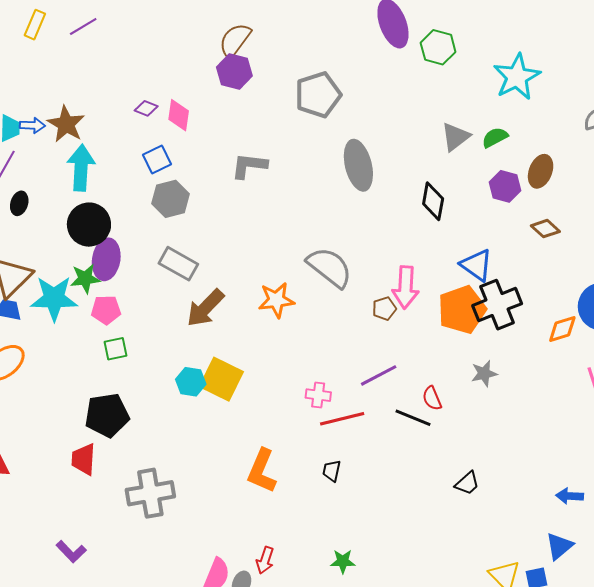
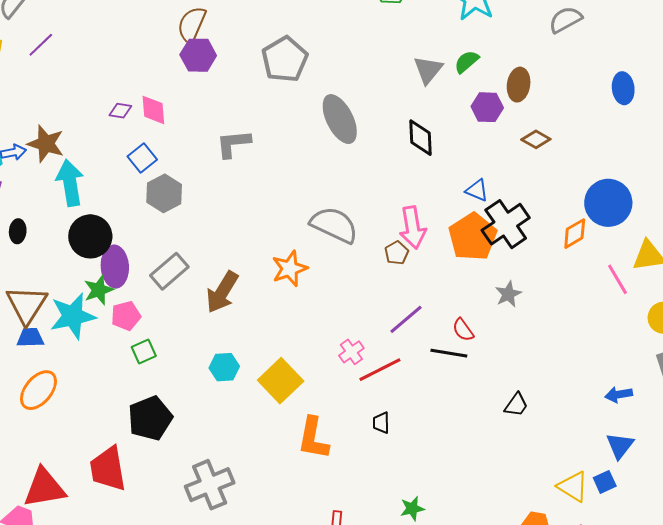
gray rectangle: (178, 264) -> (169, 271), moved, turned -57
blue triangle: (476, 265) -> (477, 190), size x0.7
yellow square: (221, 379) -> (281, 381), moved, turned 33
pink cross: (318, 395) -> (351, 352), turned -30
red trapezoid: (83, 459) -> (108, 469), moved, size x1.4

